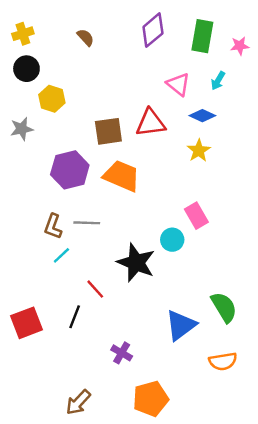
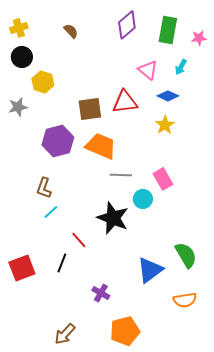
gray line: (87, 223) -> (121, 175), moved

